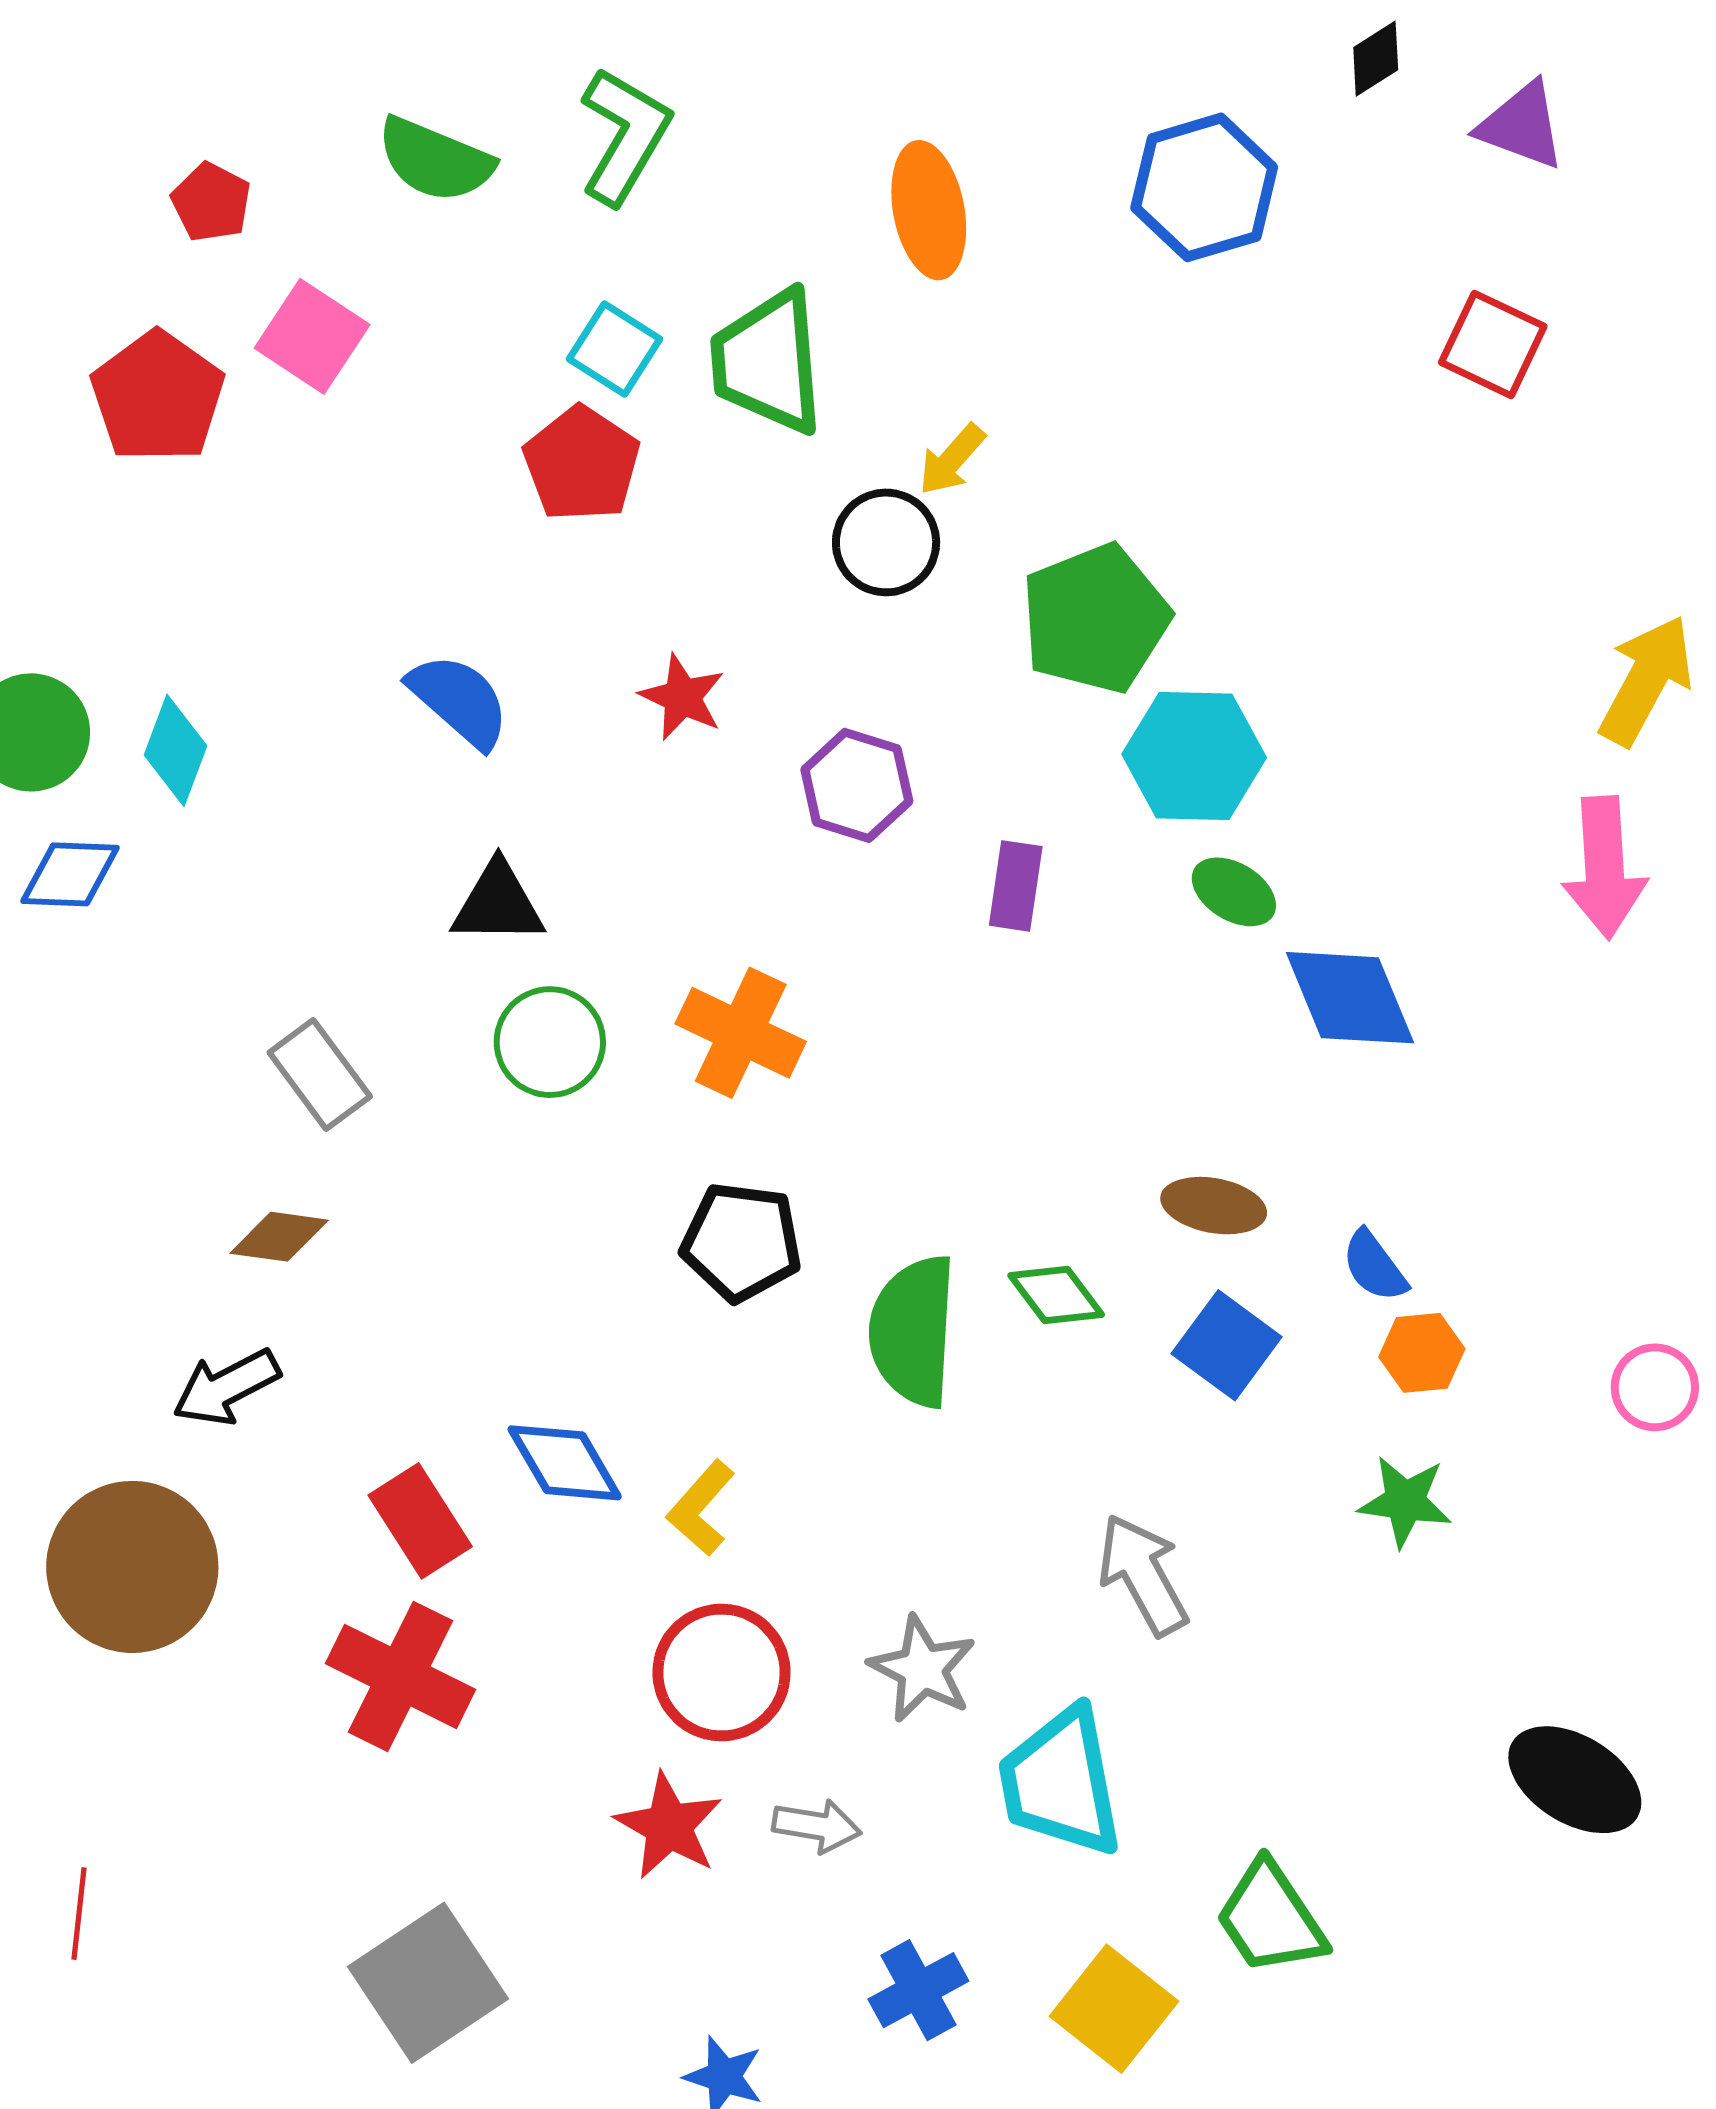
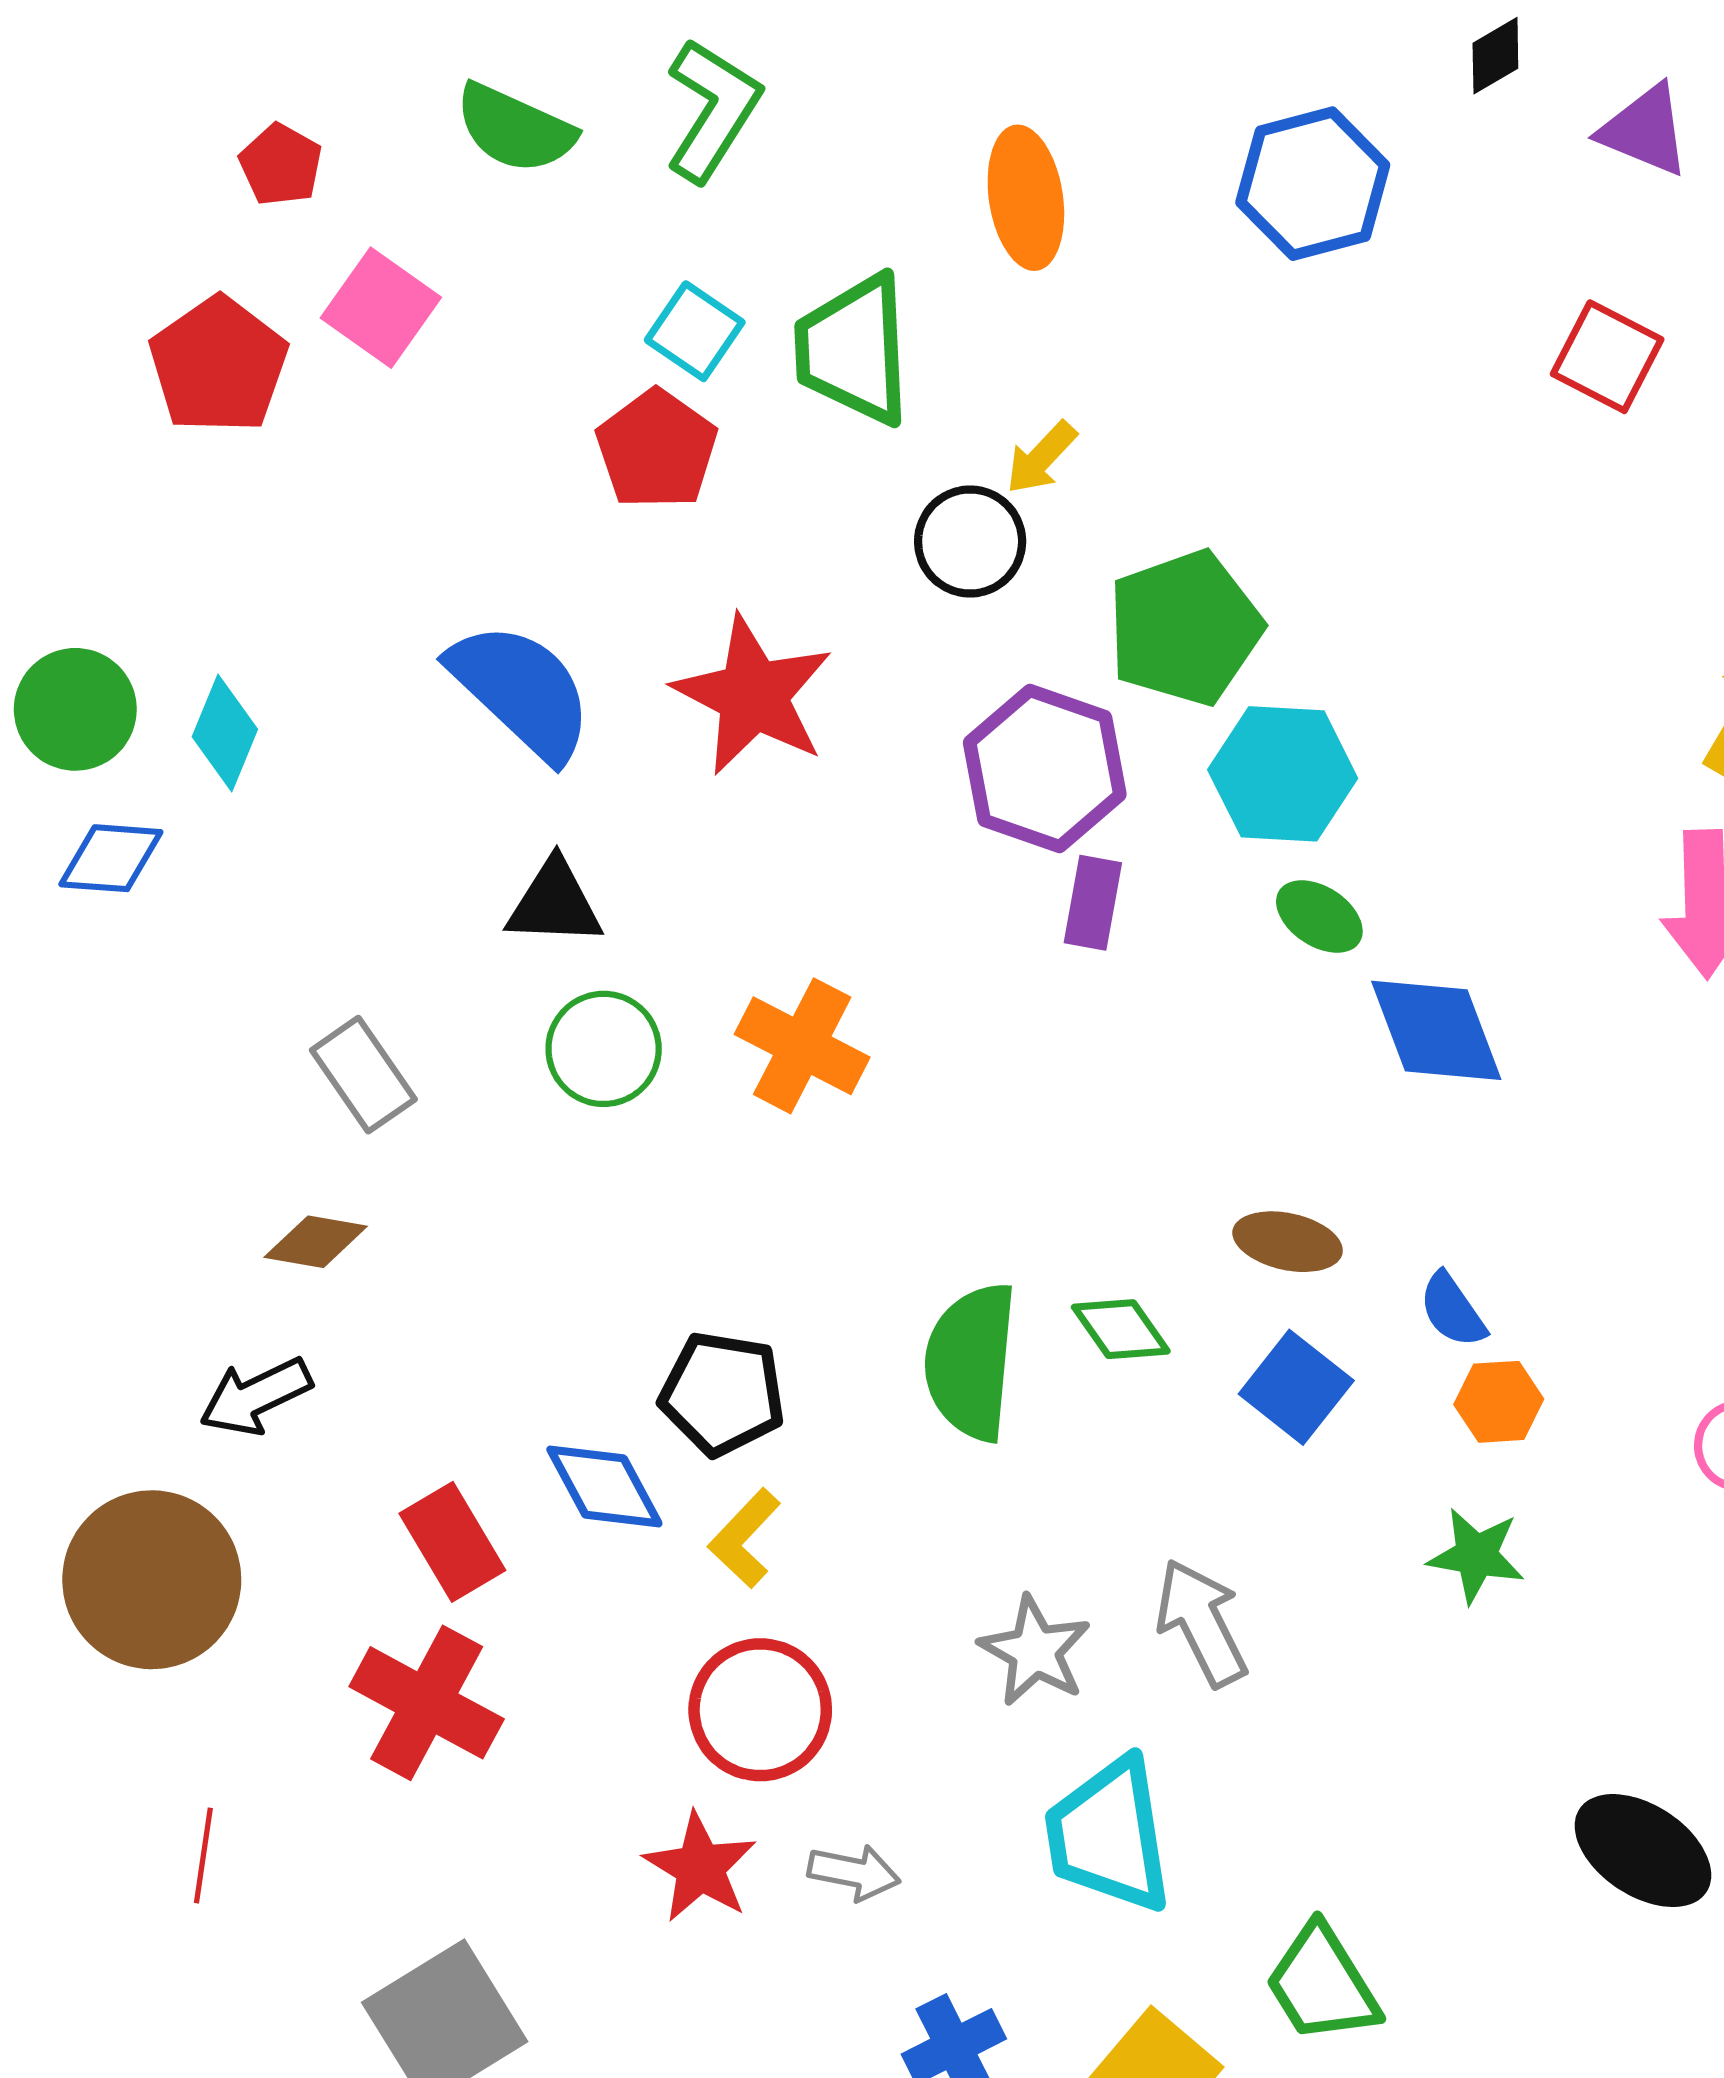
red star: (682, 697) -> (753, 695), size x1.8
blue semicircle: (459, 700) -> (521, 691), size x1.4
purple hexagon: (857, 785) -> (1045, 768), moved, size x1.4
black pentagon: (741, 1242) -> (722, 1394), moved
gray star: (922, 1669) -> (1035, 1651), moved
red line: (79, 1914) -> (203, 1855), moved

